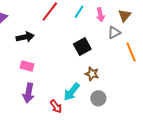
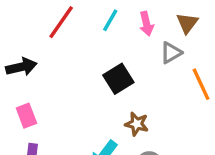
pink rectangle: (27, 66) -> (26, 116), turned 56

